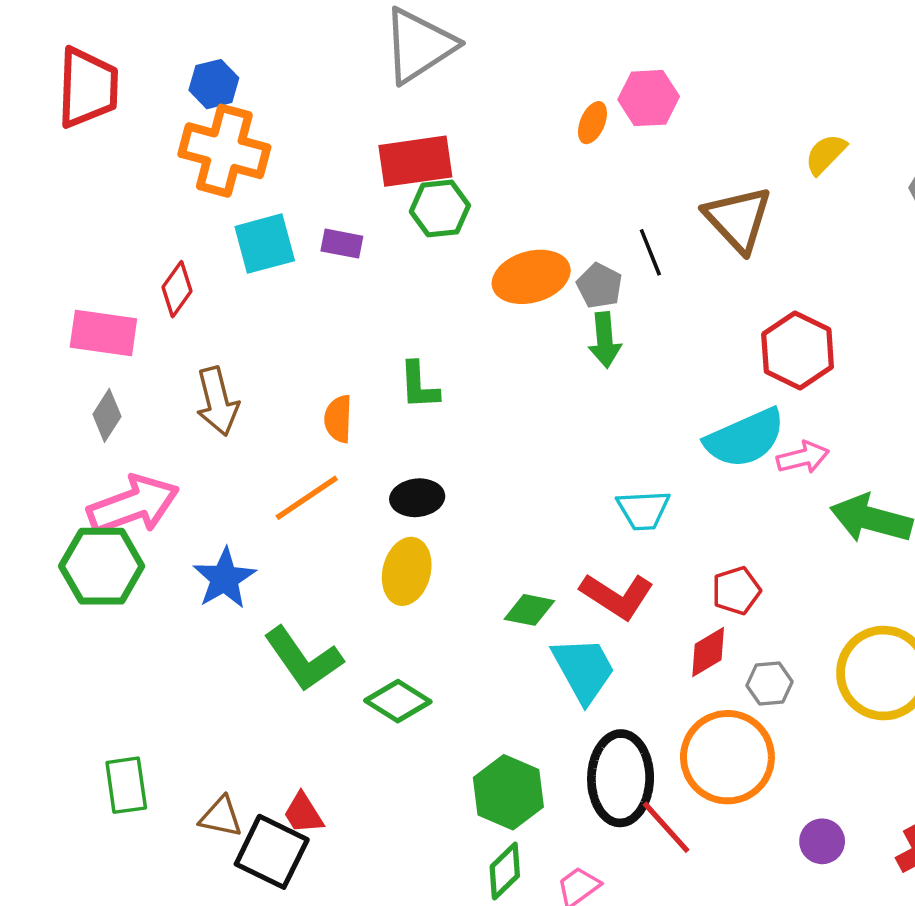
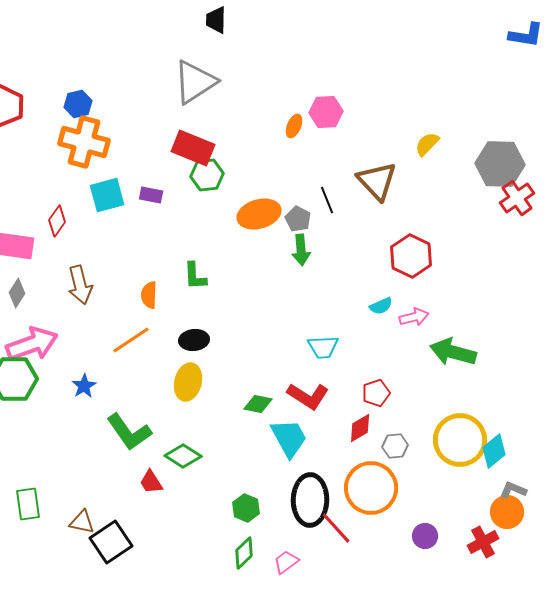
red rectangle: (415, 161) -> (193, 148), turned 30
cyan semicircle: (745, 438) -> (381, 306), size x0.5
blue star: (224, 578) -> (84, 386), size x0.7
green hexagon: (508, 792) -> (246, 508), size x0.7
red trapezoid: (303, 813) -> (151, 482), moved
black square: (272, 852) -> (111, 542), turned 30

